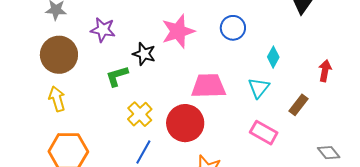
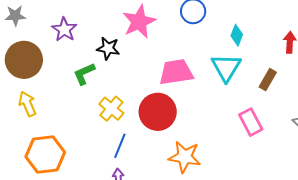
purple star: (103, 30) -> (64, 29), turned 30
cyan triangle: (259, 88) -> (226, 67), size x1.4
pink rectangle: (264, 133) -> (251, 122), moved, turned 40

